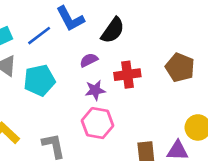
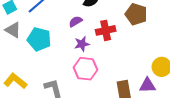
brown pentagon: (180, 68) -> (136, 14), moved
cyan pentagon: (39, 80) -> (39, 39), turned 30

